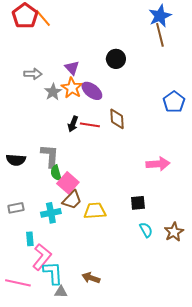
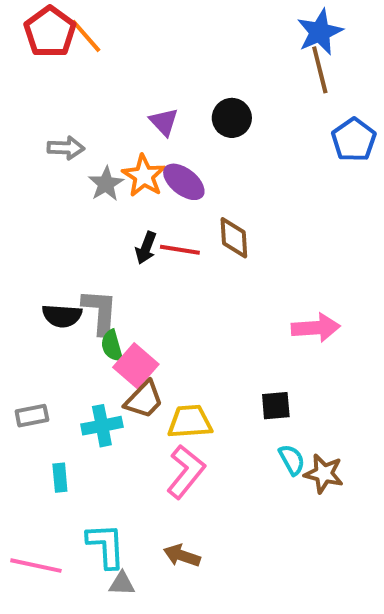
purple triangle: (72, 68) -> (164, 122), moved
blue pentagon: (174, 102) -> (354, 140), moved
black semicircle: (16, 160) -> (62, 316), moved
brown star: (174, 232) -> (324, 474), moved, turned -30
pink L-shape: (42, 257) -> (186, 472), moved

